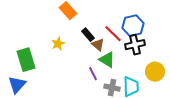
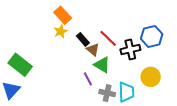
blue hexagon: (133, 26) -> (152, 36), moved
yellow star: (58, 44) -> (61, 31), moved
green rectangle: (26, 60) -> (20, 65), turned -35

